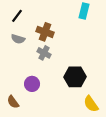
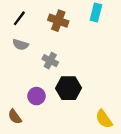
brown cross: (45, 32) -> (58, 21), moved
black hexagon: (75, 77) -> (69, 88), moved

